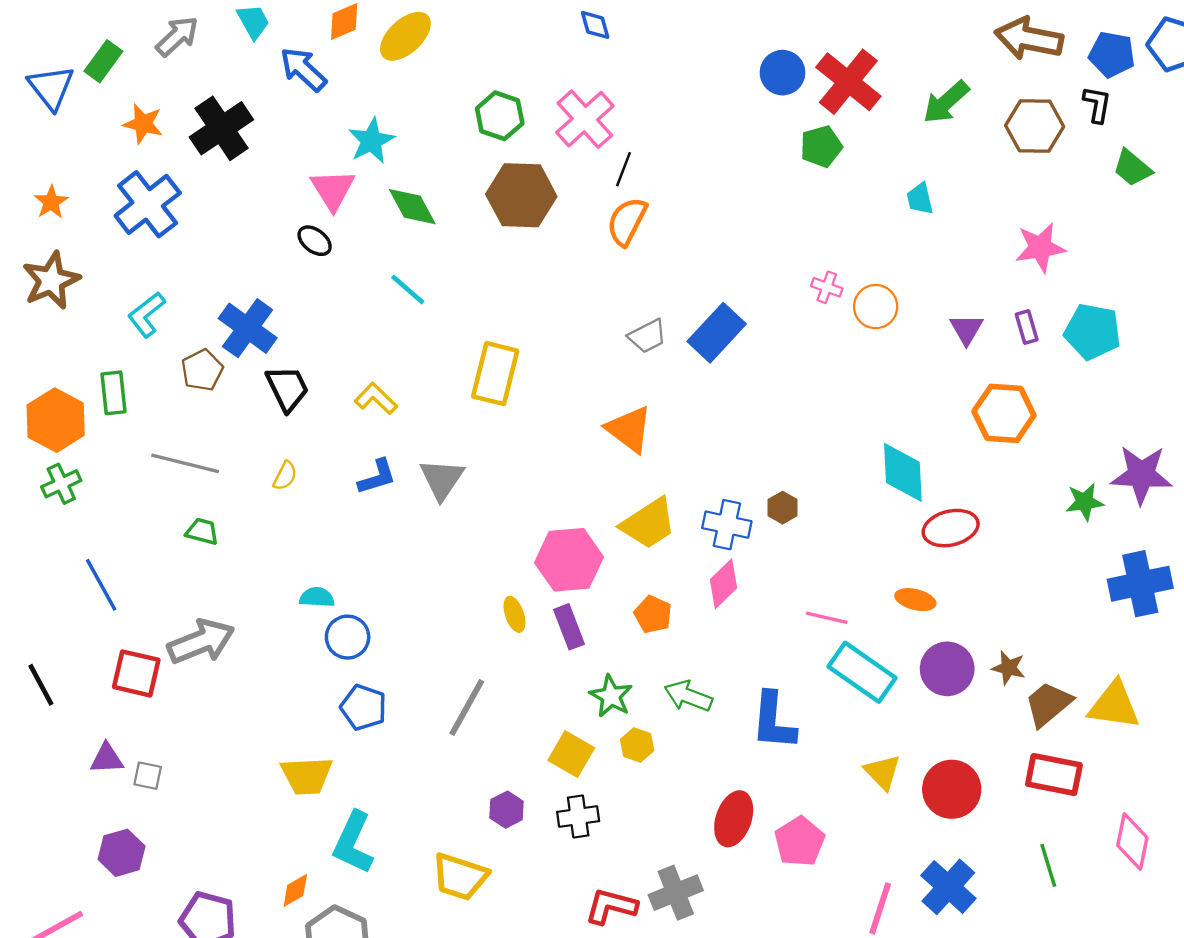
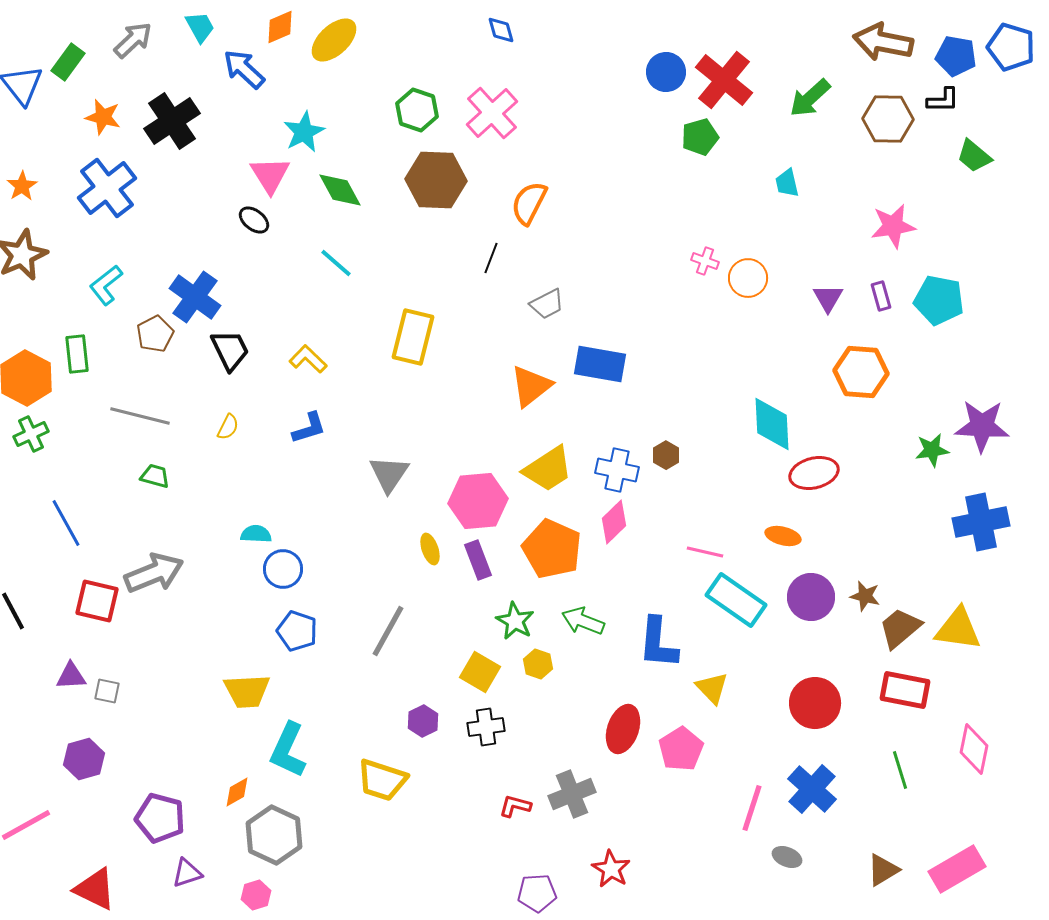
black L-shape: (1097, 104) -> (943, 100), turned 80
black line: (624, 169) -> (491, 258), moved
blue rectangle: (717, 333) -> (600, 364), moved, turned 57
orange triangle: (629, 429) -> (531, 386), turned 45
gray triangle: (442, 479) -> (389, 474), moved
orange pentagon: (653, 614) -> (552, 549), size x1.8
yellow triangle: (882, 772) -> (712, 688), moved
red L-shape: (611, 906) -> (515, 806), size x0.7

